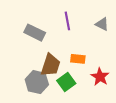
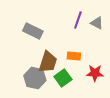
purple line: (67, 21) -> (78, 20), moved, turned 30
red star: (100, 77) -> (95, 73), turned -30

